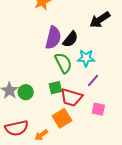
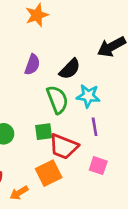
purple semicircle: (53, 38) -> (32, 65), moved, size x0.7
purple line: (93, 81) -> (95, 127), turned -56

